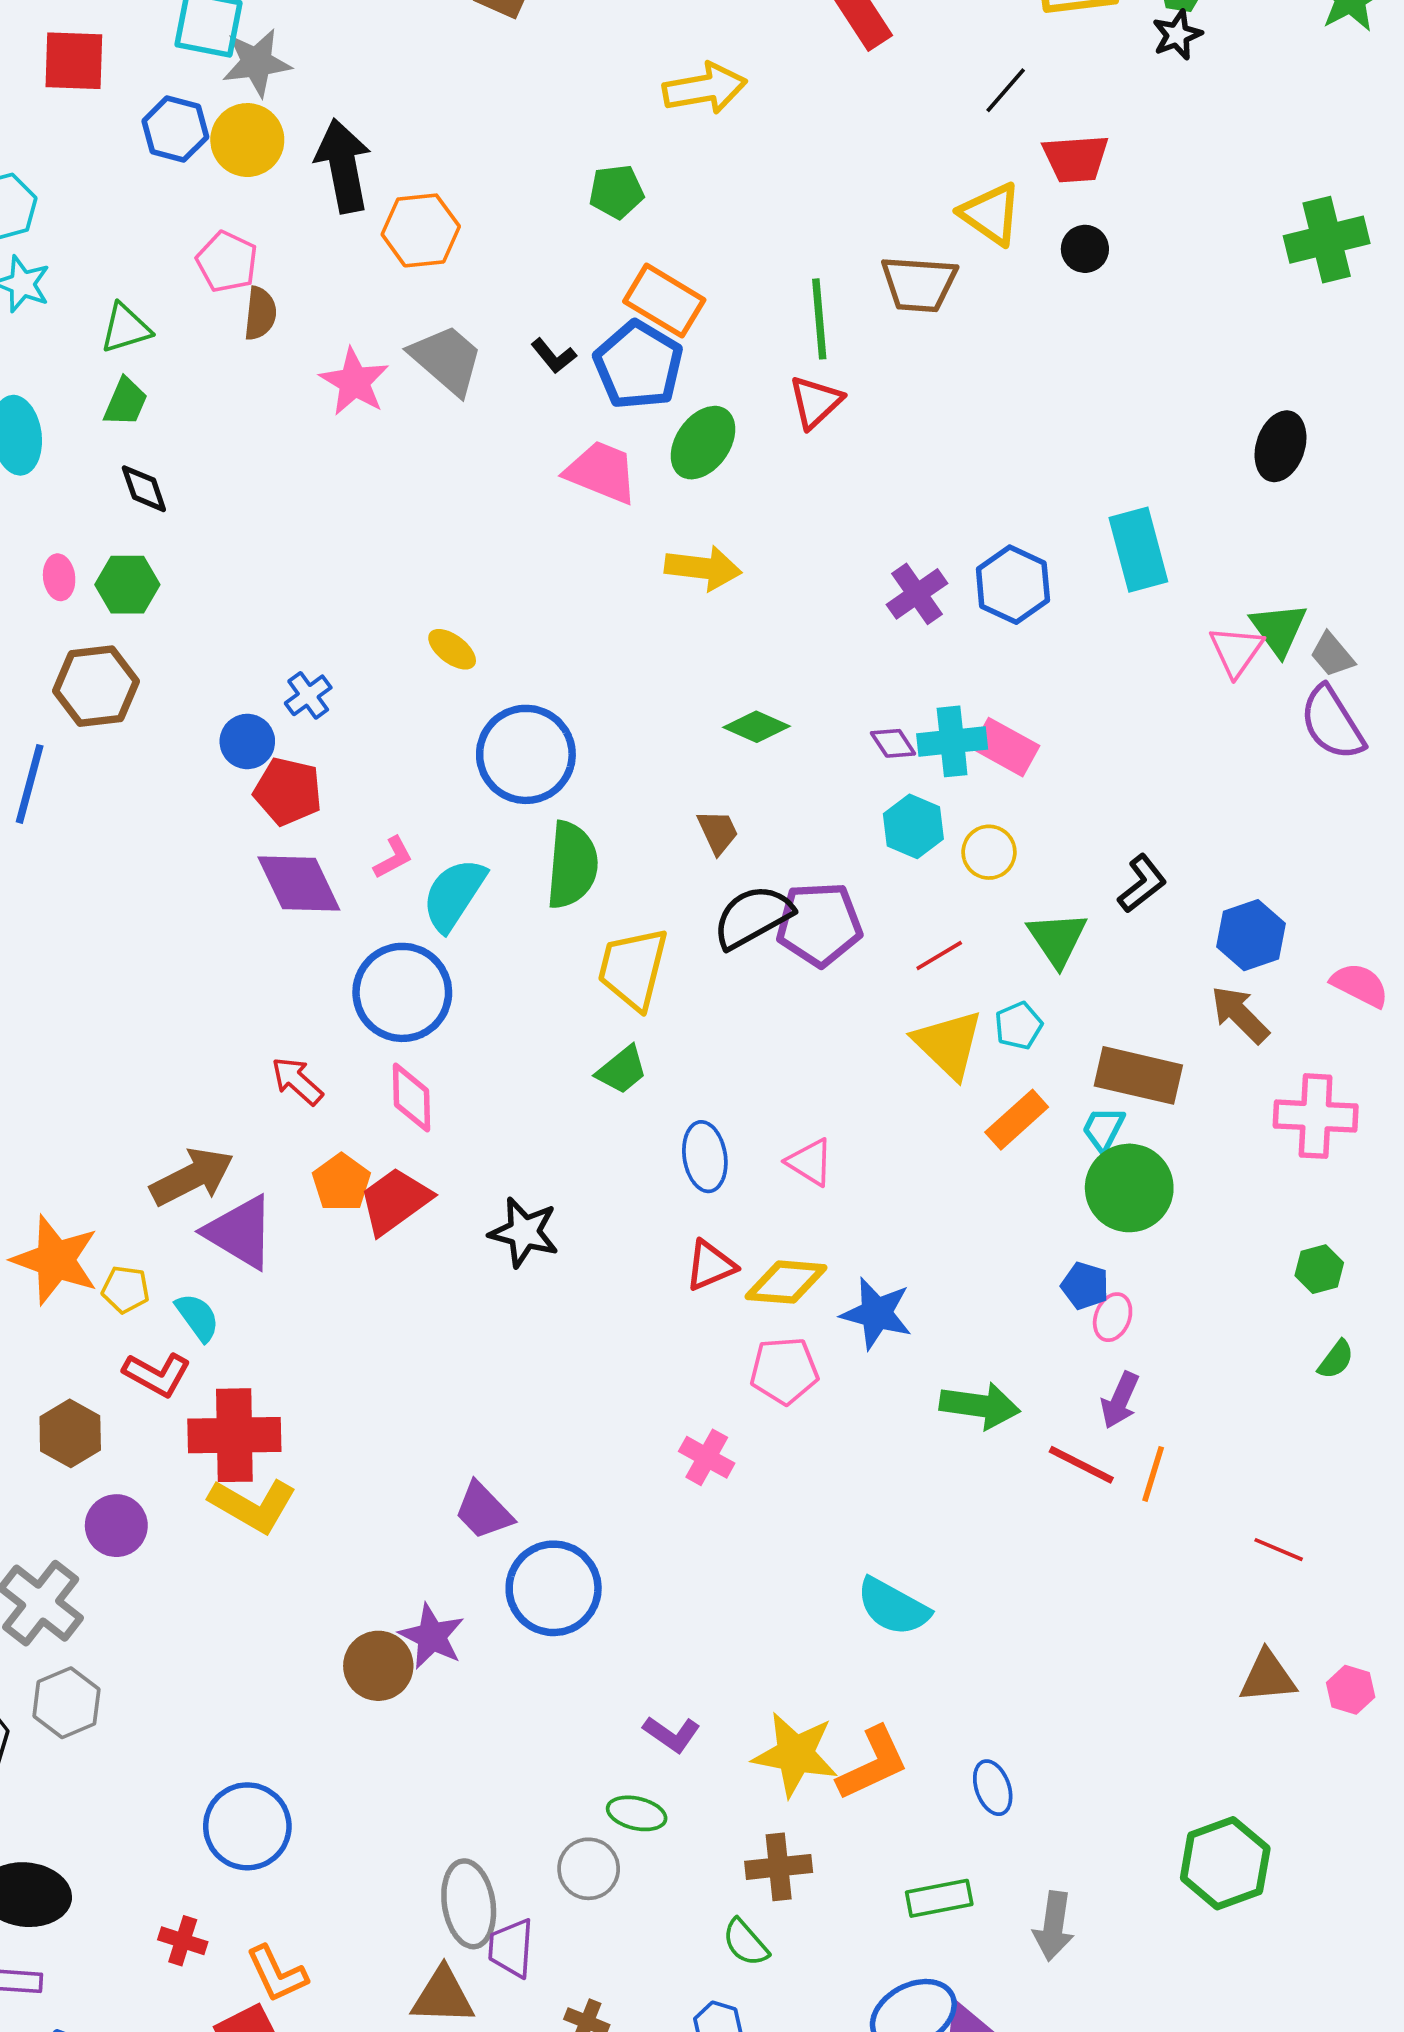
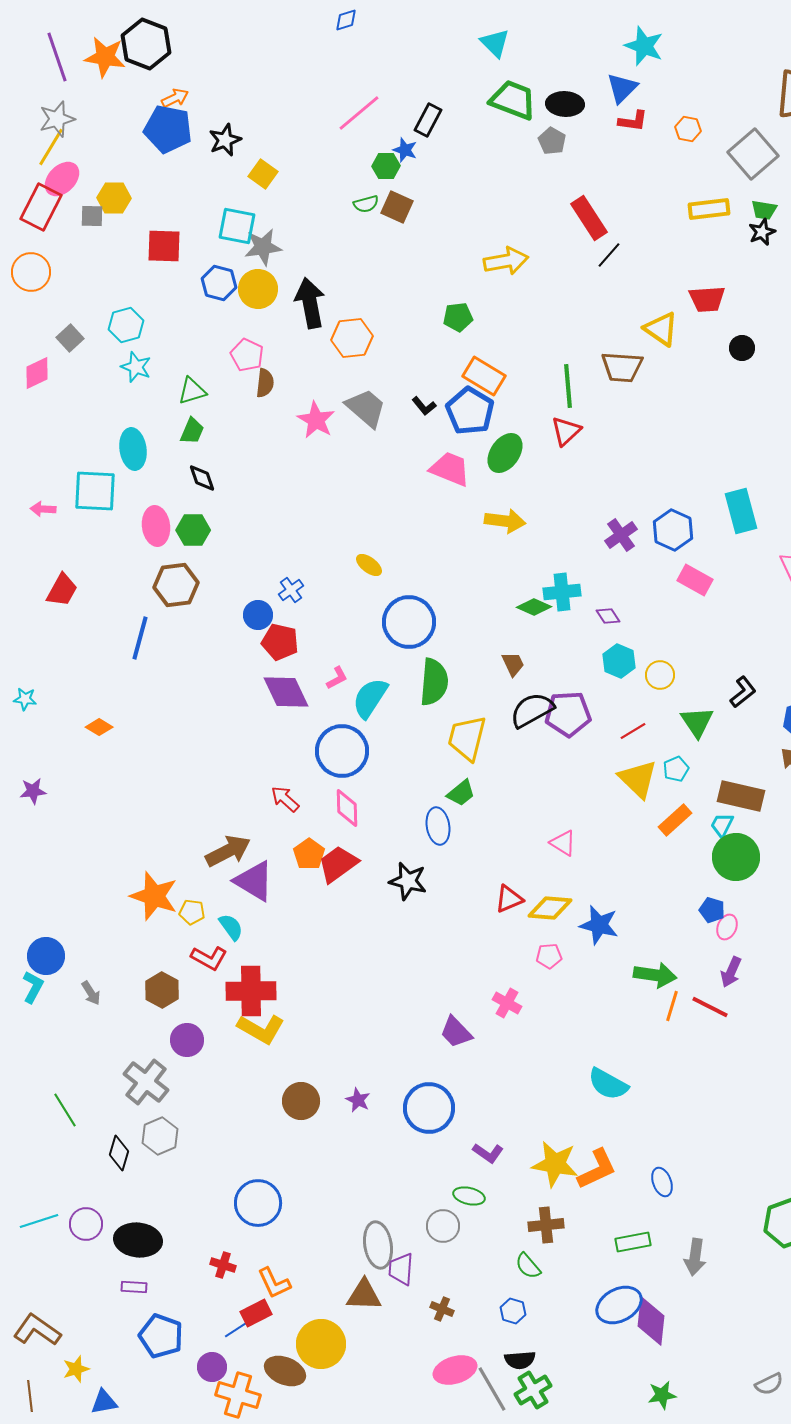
black line: (1006, 90) -> (609, 255), moved
black circle: (1085, 249) -> (742, 348), moved
pink ellipse: (59, 577) -> (156, 526), size x1.6
cyan cross: (952, 741) -> (562, 592), moved
pink rectangle: (1006, 747) -> (695, 580), moved
blue ellipse: (705, 1157) -> (438, 826), moved
pink pentagon: (784, 1371) -> (549, 956), size x0.7
orange line: (1153, 1474) -> (672, 1006), moved
purple trapezoid: (483, 1511) -> (456, 1032), moved
blue circle: (554, 1588) -> (429, 1108), moved
purple star: (432, 1636) -> (358, 1100), size x0.7
brown circle: (378, 1666) -> (301, 1101), moved

